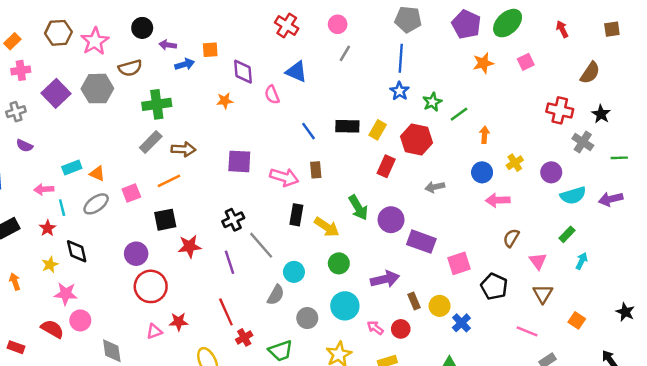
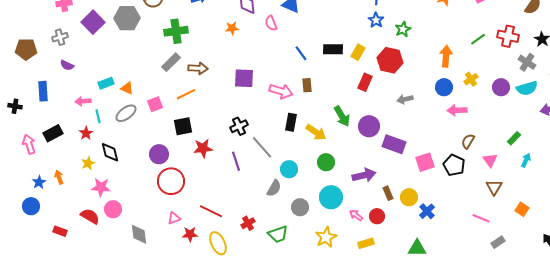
green line: (459, 114) -> (478, 39), moved
orange arrow: (484, 135) -> (446, 56), size x1.5
cyan semicircle: (573, 195) -> (527, 88), moved
black pentagon: (494, 286) -> (454, 165), moved
red line: (226, 312) -> (211, 211), moved, turned -40
red star: (179, 322) -> (190, 234), moved

